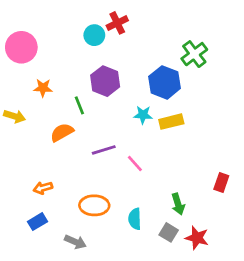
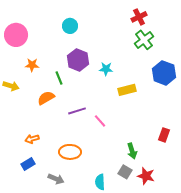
red cross: (117, 23) -> (139, 17), moved
blue hexagon: (165, 82) -> (164, 73), moved
cyan star: (143, 115) -> (106, 69), moved
cyan semicircle: (135, 219) -> (100, 182), moved

